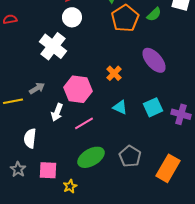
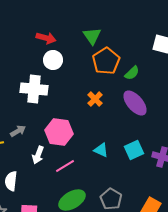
green semicircle: (154, 14) -> (132, 73), moved
white cross: (53, 46) -> (34, 89), turned -32
orange cross: (114, 73) -> (95, 99), moved

